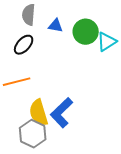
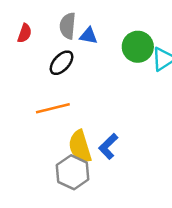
blue triangle: (56, 26) -> (89, 36), moved
blue L-shape: (62, 113) -> (108, 146), size x0.7

